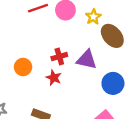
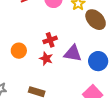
purple triangle: (87, 60) -> (73, 53), moved

